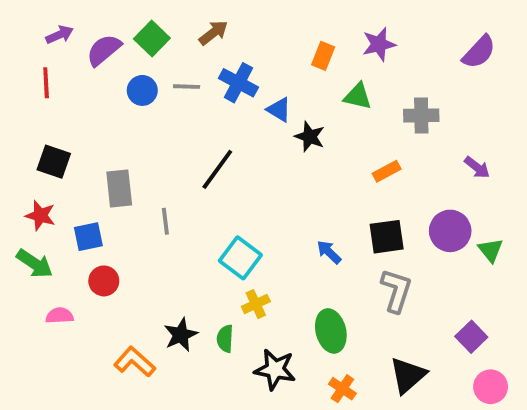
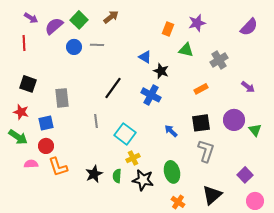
purple arrow: (60, 35) -> (31, 18), turned 56
blue cross: (238, 83) -> (151, 95), moved
gray cross: (421, 115) -> (219, 60), turned -30
gray line: (165, 221) -> (96, 121), moved
red circle: (104, 281) -> (46, 146), moved
orange L-shape: (135, 362) -> (58, 167), moved, turned -150
black star: (275, 369) -> (143, 180), moved

